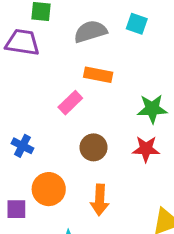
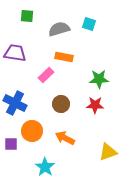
purple trapezoid: (22, 42) -> (15, 53), moved
blue cross: (22, 146) -> (15, 103), size x1.6
orange arrow: (100, 200) -> (65, 138), turned 114

